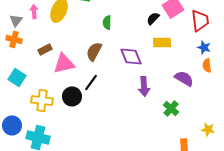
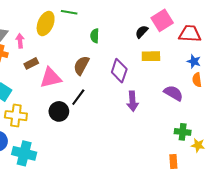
pink arrow: (34, 11) -> (20, 41), moved
red trapezoid: (200, 20) -> (190, 34), turned -80
purple diamond: (131, 56) -> (119, 71), turned 40
yellow cross: (42, 100) -> (16, 116), moved
green cross: (171, 108) -> (183, 132), moved, turned -35

